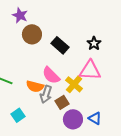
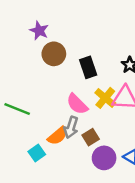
black rectangle: (60, 45) -> (88, 67), turned 30
yellow cross: (74, 84) -> (105, 98), moved
orange semicircle: (35, 86) -> (58, 136), moved, turned -54

